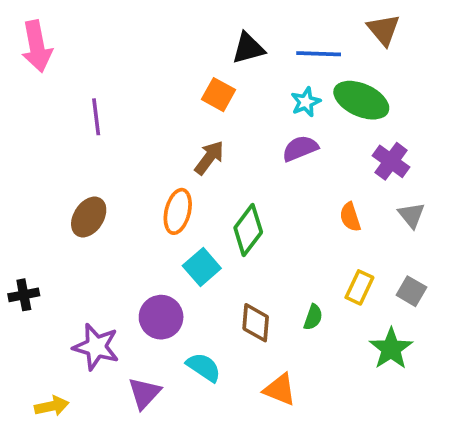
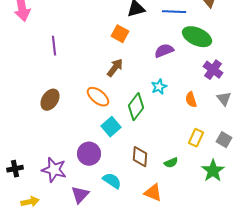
cyan star: (306, 102) -> (159, 87), moved
purple semicircle: (300, 148) -> (164, 51), moved
orange ellipse: (178, 211) -> (98, 97), turned -65
black cross: (24, 295) -> (15, 169), moved
green semicircle: (313, 317) -> (171, 163), moved, turned 48

